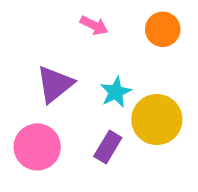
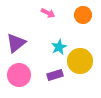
purple triangle: (55, 84) -> (16, 43), moved
purple rectangle: (108, 147) -> (55, 75), turned 42

